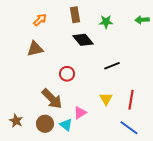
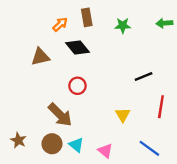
orange arrow: (40, 20) -> (60, 24), moved
black diamond: (83, 40) -> (77, 48), moved
black line: (112, 66) -> (144, 77), moved
red line: (131, 100) -> (161, 107), moved
pink triangle: (80, 113) -> (105, 151), moved, turned -48

